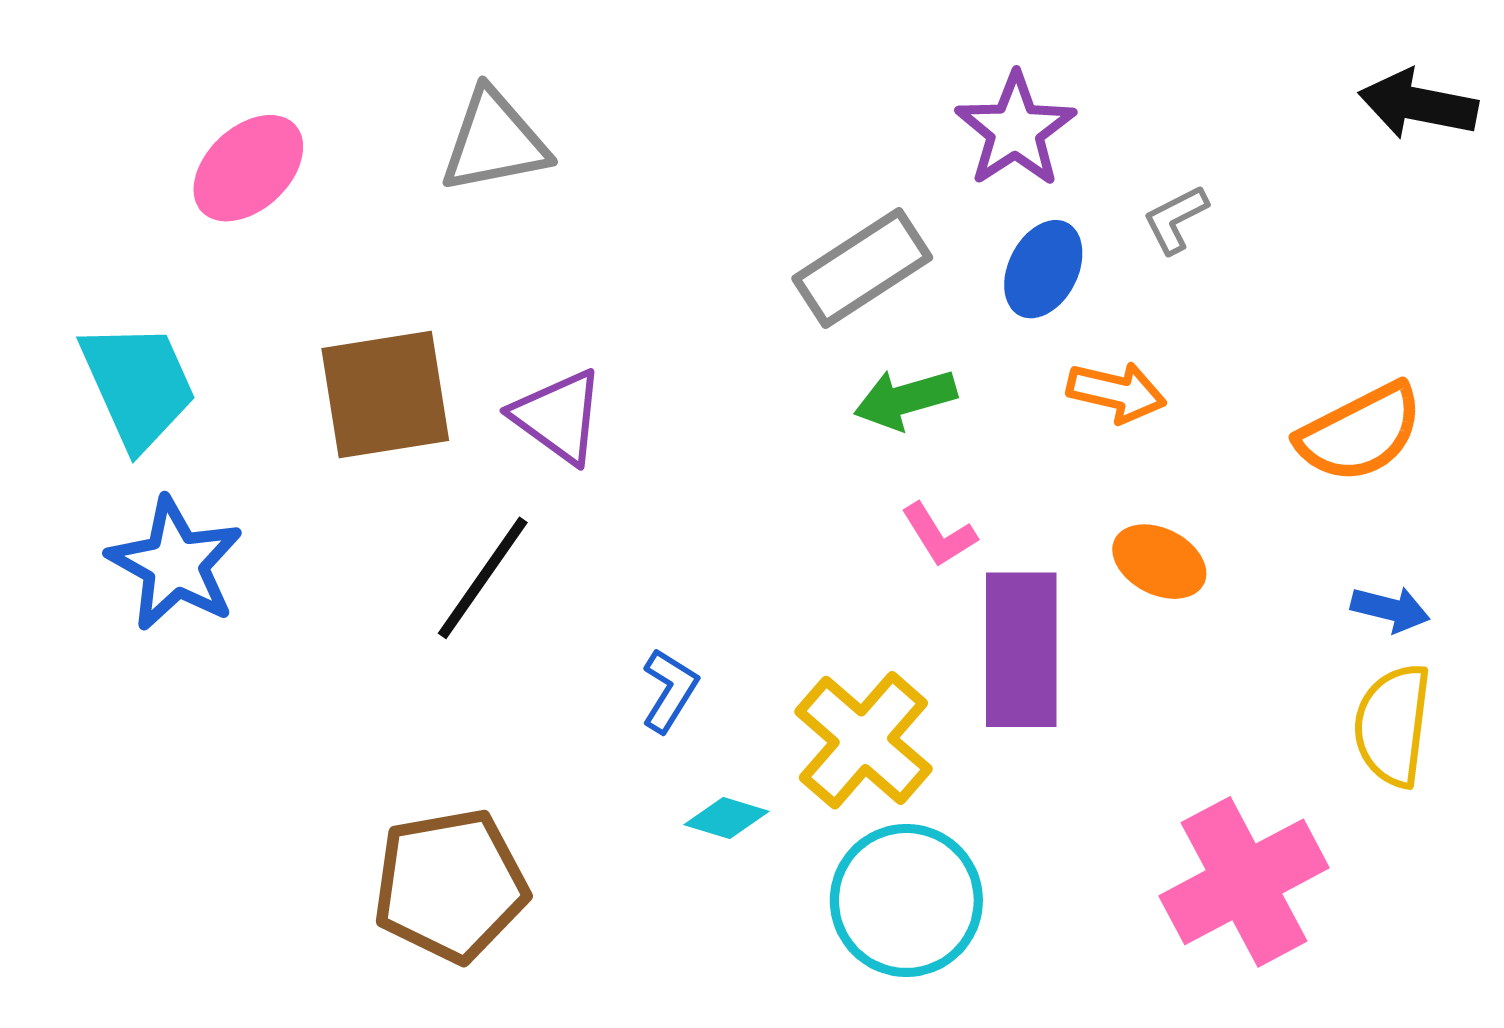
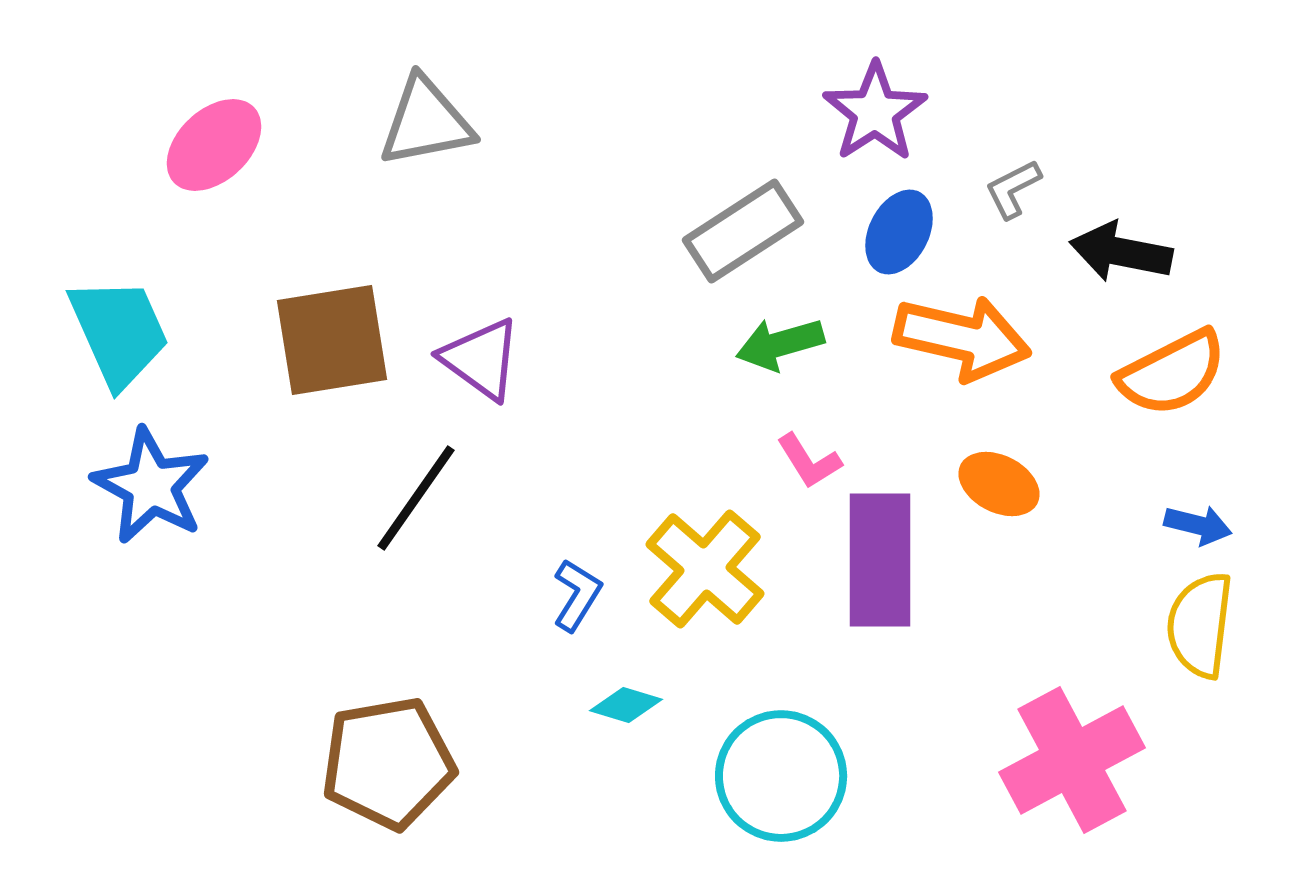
black arrow: (1418, 104) -> (1121, 252), moved
orange arrow: (1116, 392) -> (962, 338), size x1.6
yellow cross: (863, 740) -> (705, 569), moved

